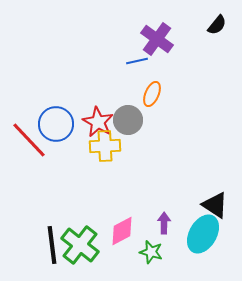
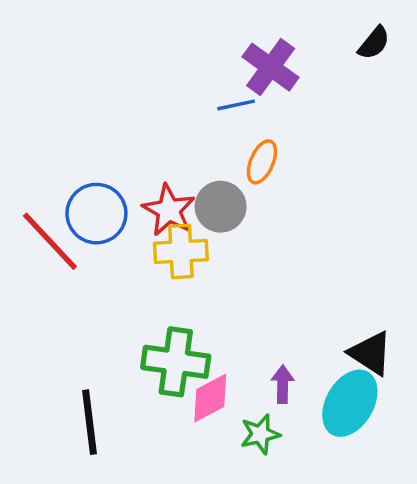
green cross: (80, 245) -> (176, 362), moved, turned -30
green star: (151, 252) -> (260, 434), turned -30

